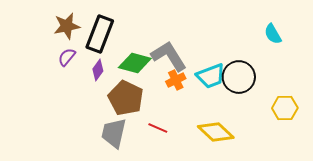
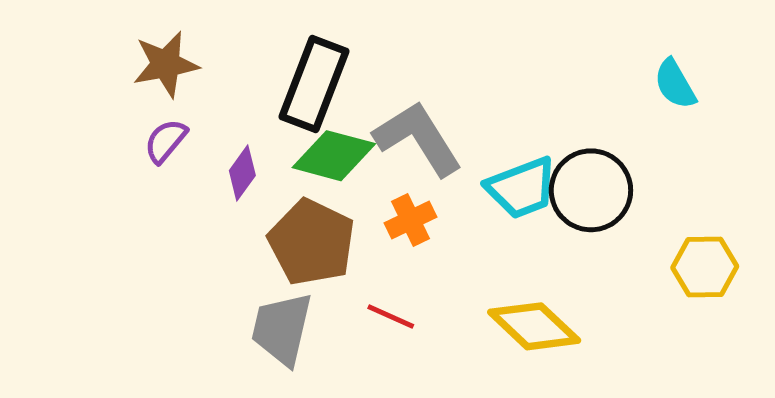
black rectangle: (100, 34) -> (314, 84), moved
orange cross: (176, 80) -> (410, 220), moved

